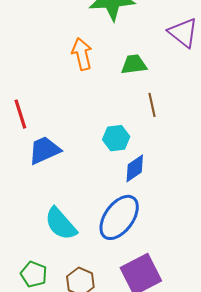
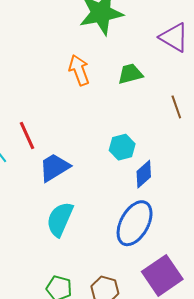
brown line: (152, 105) -> (176, 107), moved
cyan semicircle: (61, 224) -> (60, 219), moved, turned 72

